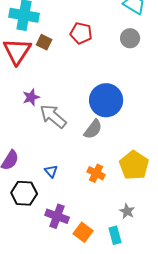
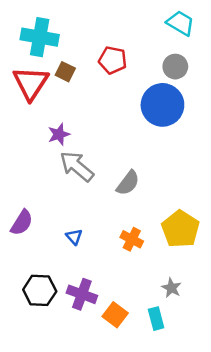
purple star: (31, 97) -> (59, 134), moved
blue circle: (106, 100) -> (162, 105), moved
black hexagon: (24, 193) -> (40, 290), moved

